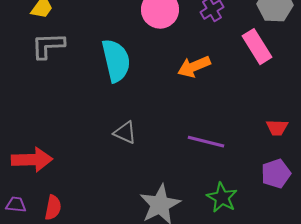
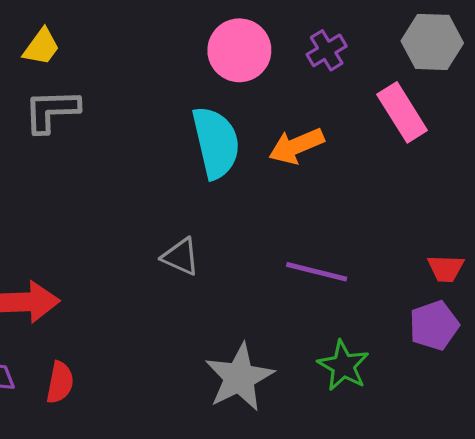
cyan semicircle: (116, 61) -> (216, 143), moved
red trapezoid: (277, 128) -> (446, 268), moved

